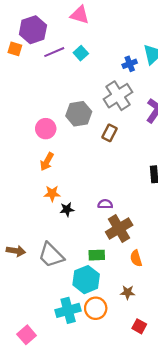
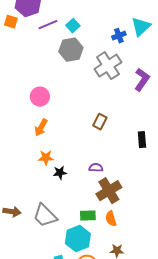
gray hexagon: (79, 114) -> (71, 50), moved
brown rectangle: (109, 133) -> (100, 122), moved
orange semicircle: (136, 258) -> (111, 219), moved

